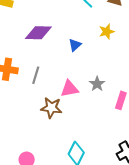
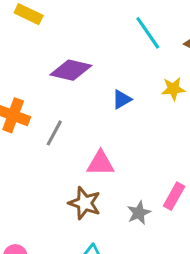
gray star: (97, 84) -> (139, 213), moved
brown star: (51, 108) -> (85, 203), moved

